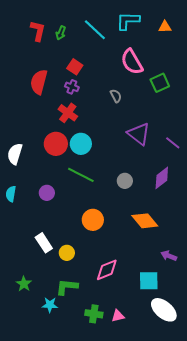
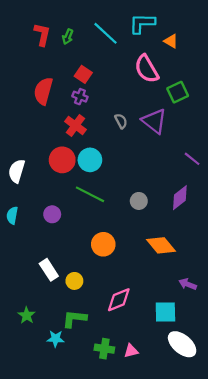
orange triangle: (165, 27) -> (171, 41), moved, turned 32
gray semicircle: (116, 96) -> (121, 121), moved
purple triangle: (139, 134) -> (154, 121), moved

